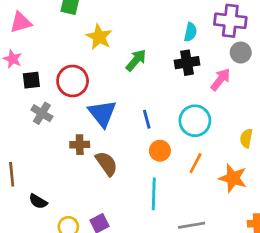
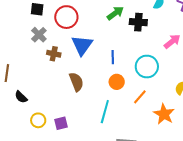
black cross: (187, 63) -> (138, 22), moved
brown cross: (80, 145) -> (54, 54), moved

